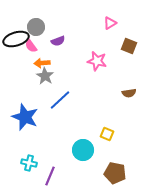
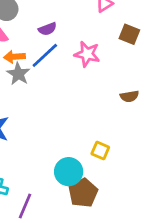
purple semicircle: (58, 41) -> (47, 29), moved
blue line: (60, 100) -> (45, 55), moved
brown pentagon: (115, 173) -> (83, 193), moved, turned 30

